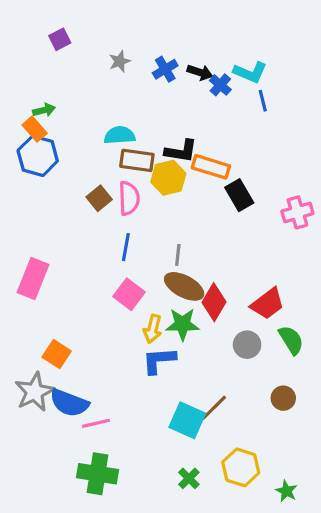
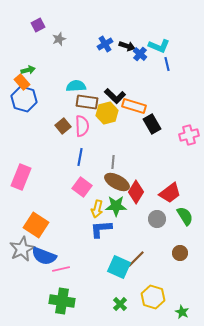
gray star: (120, 61) -> (59, 39), moved
black L-shape: (181, 151) -> (115, 96), turned 35
orange square: (57, 354) -> (36, 225), size x1.4

